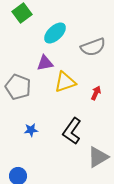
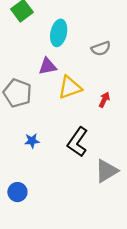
cyan ellipse: (55, 33) -> (59, 33), turned -35
gray semicircle: (93, 47) -> (101, 48), size x0.7

